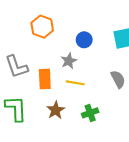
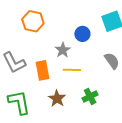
blue circle: (84, 40) -> (82, 34), moved

